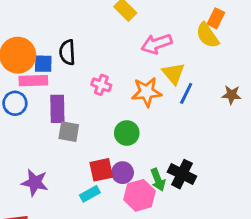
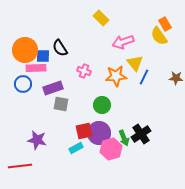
orange rectangle: (216, 18) -> (165, 24), turned -56
black semicircle: (67, 52) -> (60, 48), turned -30
purple rectangle: (57, 109) -> (53, 88), turned 72
purple circle: (123, 173) -> (99, 133), size x1.5
black cross: (182, 174) -> (141, 134), turned 30

